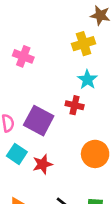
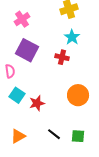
pink cross: (23, 56) -> (22, 19), turned 35
purple square: (39, 121) -> (27, 50), moved

